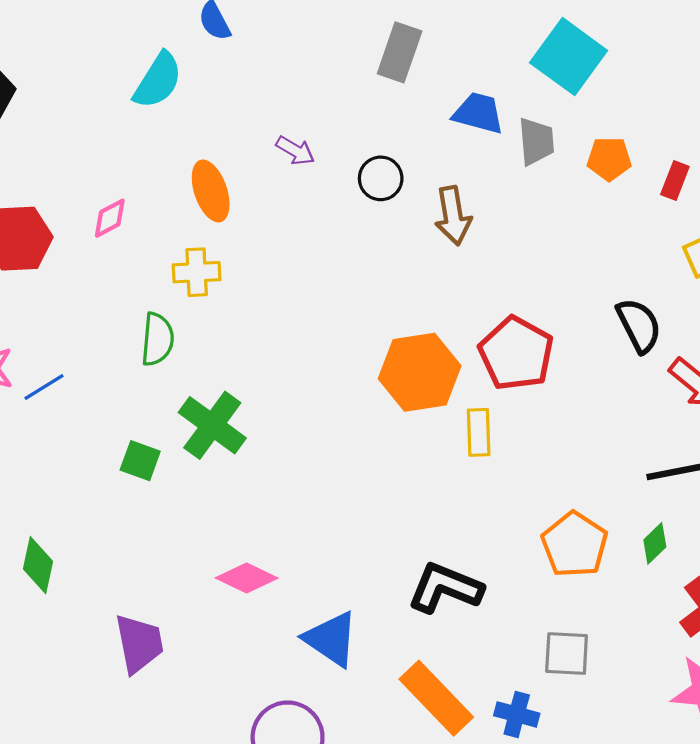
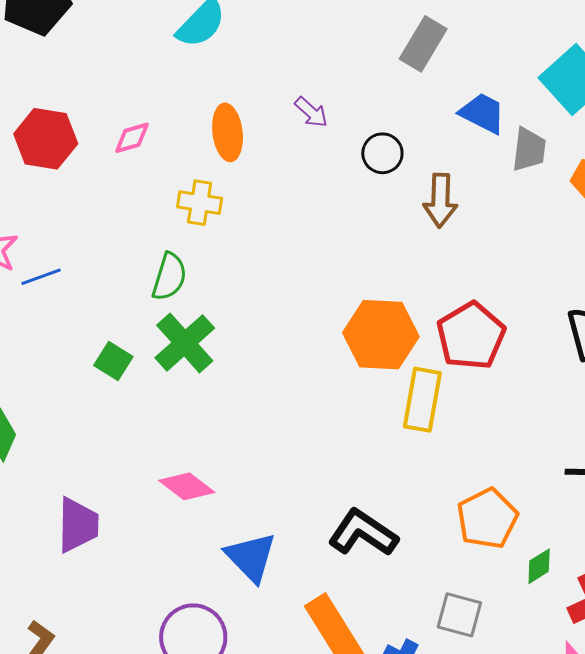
green semicircle: (157, 339) -> (169, 277), moved
yellow rectangle: (479, 432) -> (422, 400), size x1.4
green diamond: (655, 543) -> (539, 566), moved

